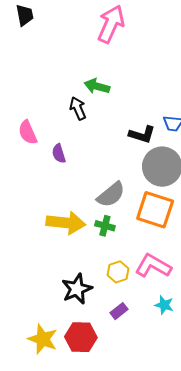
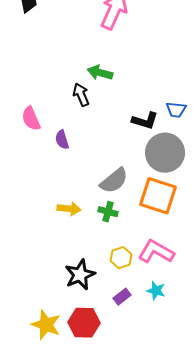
yellow arrow: (66, 223) -> (69, 209), size x0.6
cyan star: (164, 305) -> (156, 291), moved

